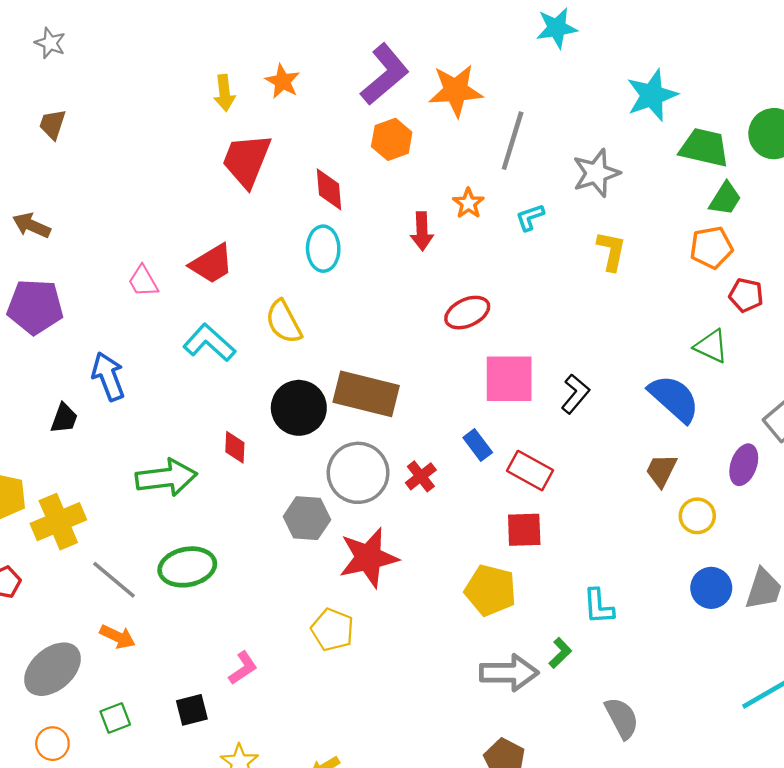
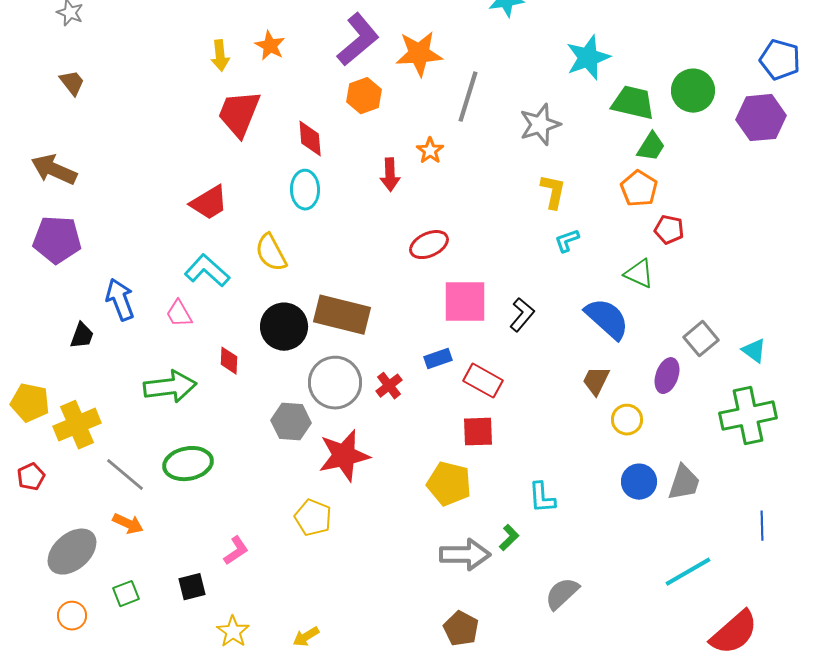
brown trapezoid: (52, 124) -> (72, 83), turned 124
cyan L-shape: (530, 217) -> (567, 241), moved
brown arrow: (32, 225) -> (54, 170), size x1.4
orange pentagon: (711, 247) -> (639, 189), turned -30
pink trapezoid: (143, 281) -> (179, 314), moved
blue rectangle: (478, 445) -> (438, 359), turned -72
gray semicircle: (622, 718) -> (562, 594), turned -105

